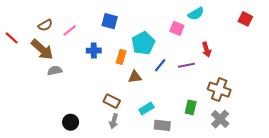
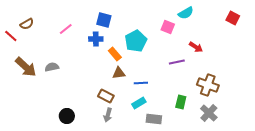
brown semicircle: (45, 25) -> (27, 24), moved
brown arrow: (42, 50) -> (26, 67), moved
red arrow: (206, 50) -> (196, 47), turned -40
blue cross: (94, 51) -> (96, 39), moved
orange rectangle: (121, 57) -> (115, 54), turned -56
blue line: (160, 65) -> (141, 83), moved, turned 48
brown triangle: (135, 77) -> (119, 73), moved

